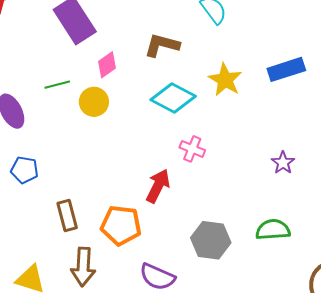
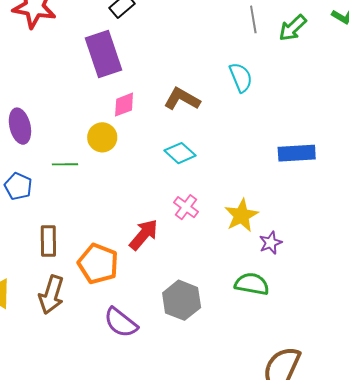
yellow star: (225, 80) -> (241, 215), moved
green line: (57, 85) -> (65, 164), moved
cyan diamond: (173, 98) -> (180, 153), size x0.7
green semicircle: (273, 230) -> (252, 284), moved

